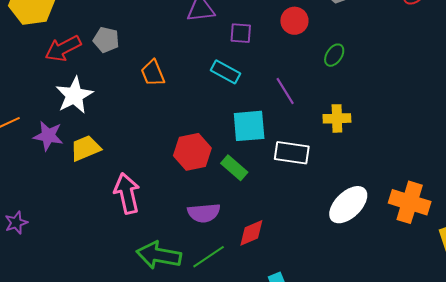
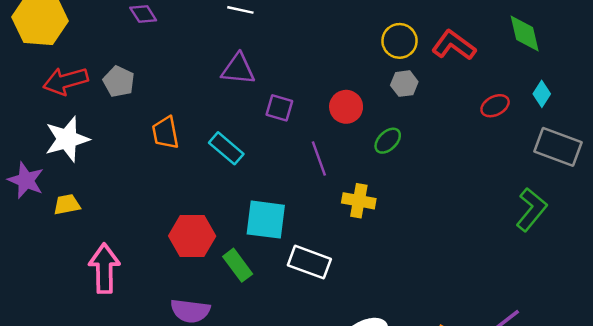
green ellipse: (334, 55) -> (388, 141), moved
cyan rectangle: (226, 72) -> (226, 148), moved
purple line: (285, 91) -> (319, 159), moved
yellow cross: (337, 118) -> (359, 201), moved
yellow trapezoid: (86, 148) -> (67, 204), size x0.7

